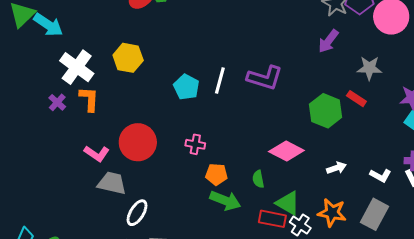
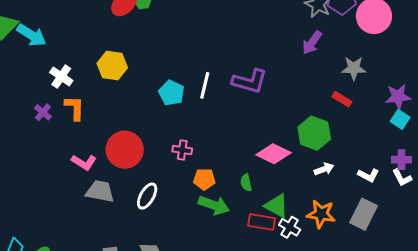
white cross: (77, 67) -> (61, 76), size x0.7
green hexagon: (326, 111) -> (314, 133), moved
white ellipse: (137, 213) -> (147, 196), moved

